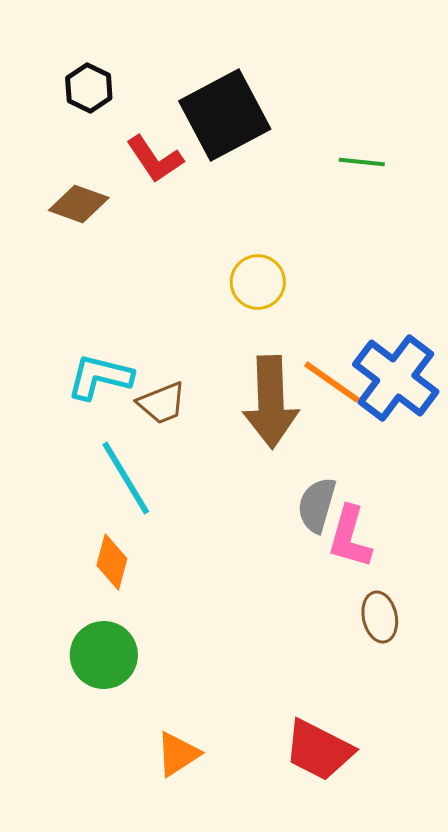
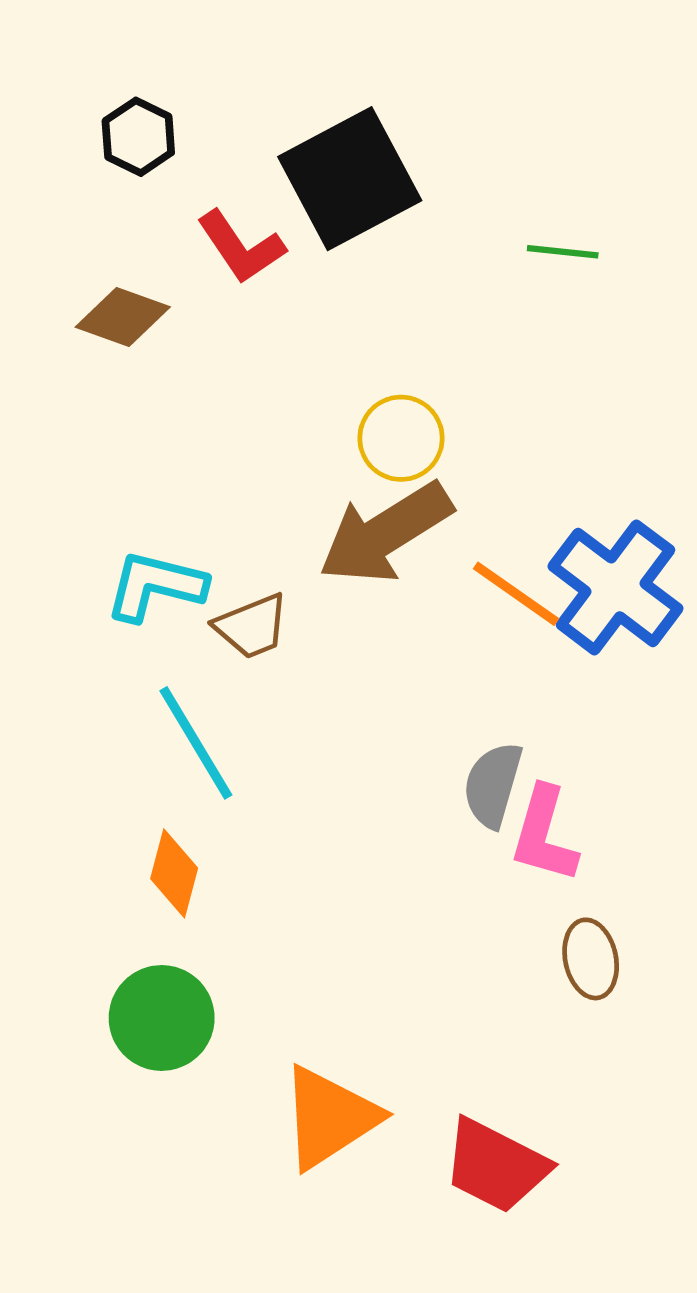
brown arrow: (271, 402) -> (385, 533), moved, turned 60
orange triangle: (178, 754) -> (330, 1117), moved, size x1.5

